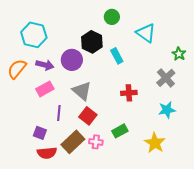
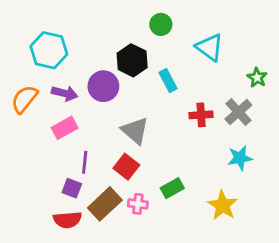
gray triangle: (82, 91) -> (135, 131), moved
red cross: (129, 93) -> (201, 115), moved
purple square: (40, 133) -> (72, 188), moved

